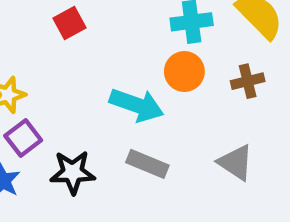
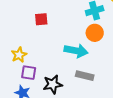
red square: (69, 23) -> (41, 19), turned 32
purple square: (23, 138) -> (29, 73), turned -35

